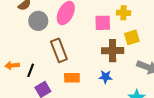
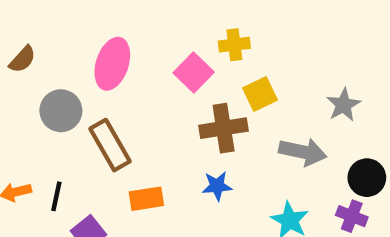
gray circle: (38, 21) -> (61, 111), moved
pink square: (103, 23) -> (194, 72), turned -36

